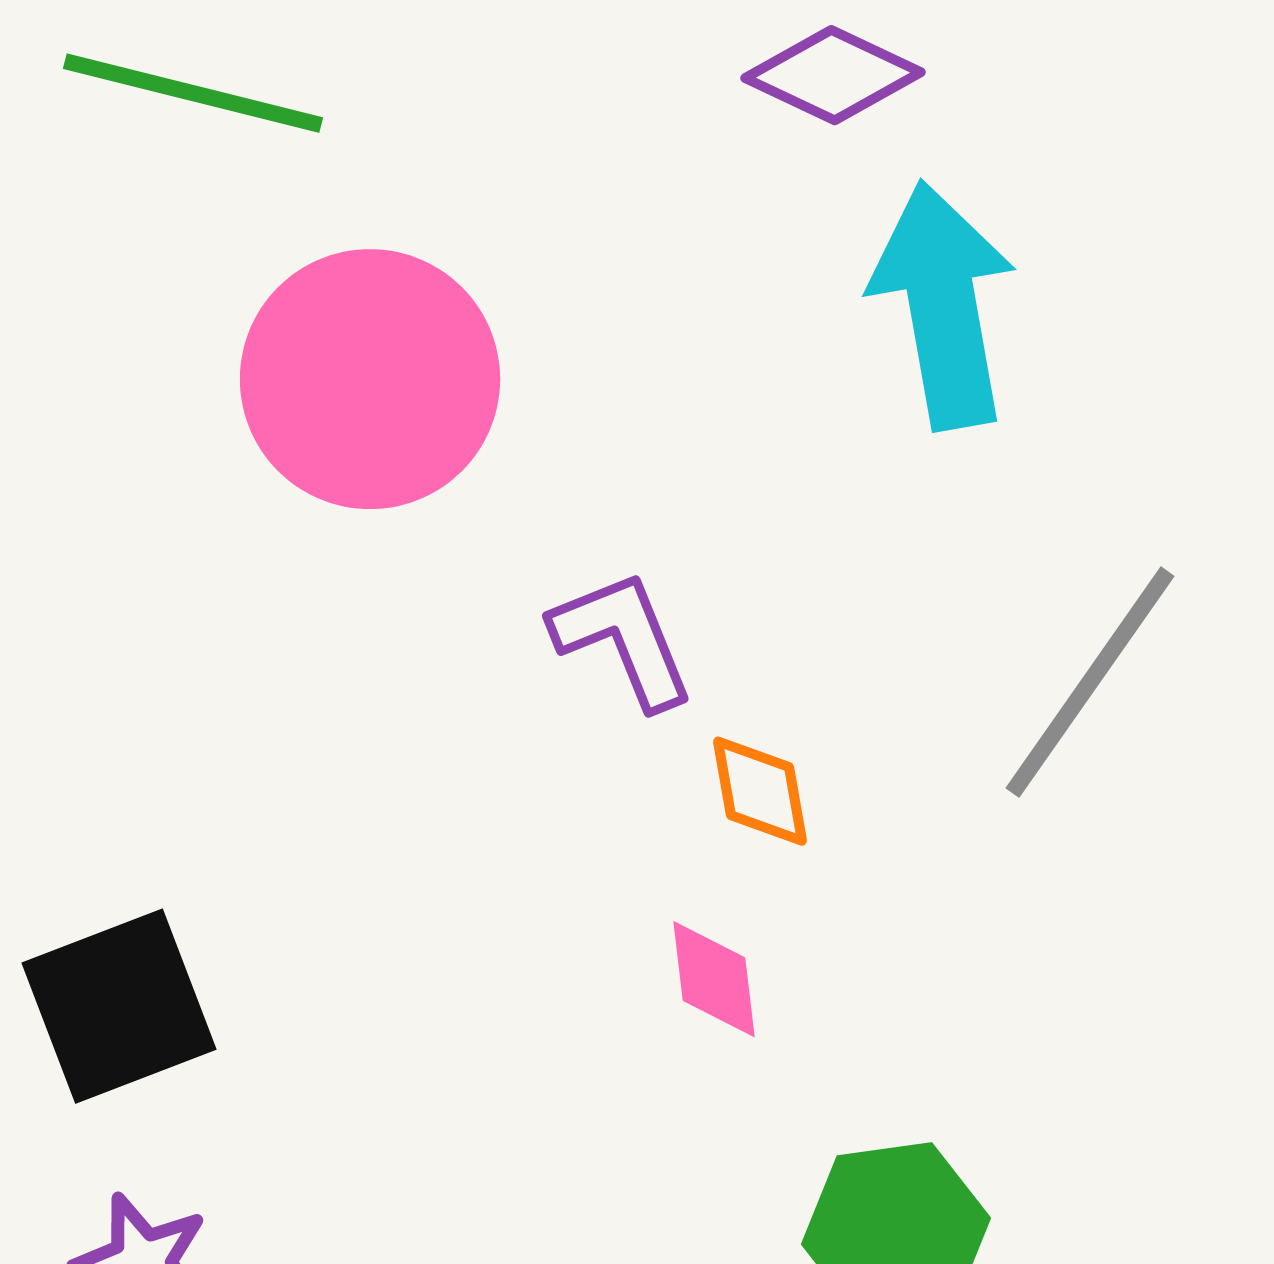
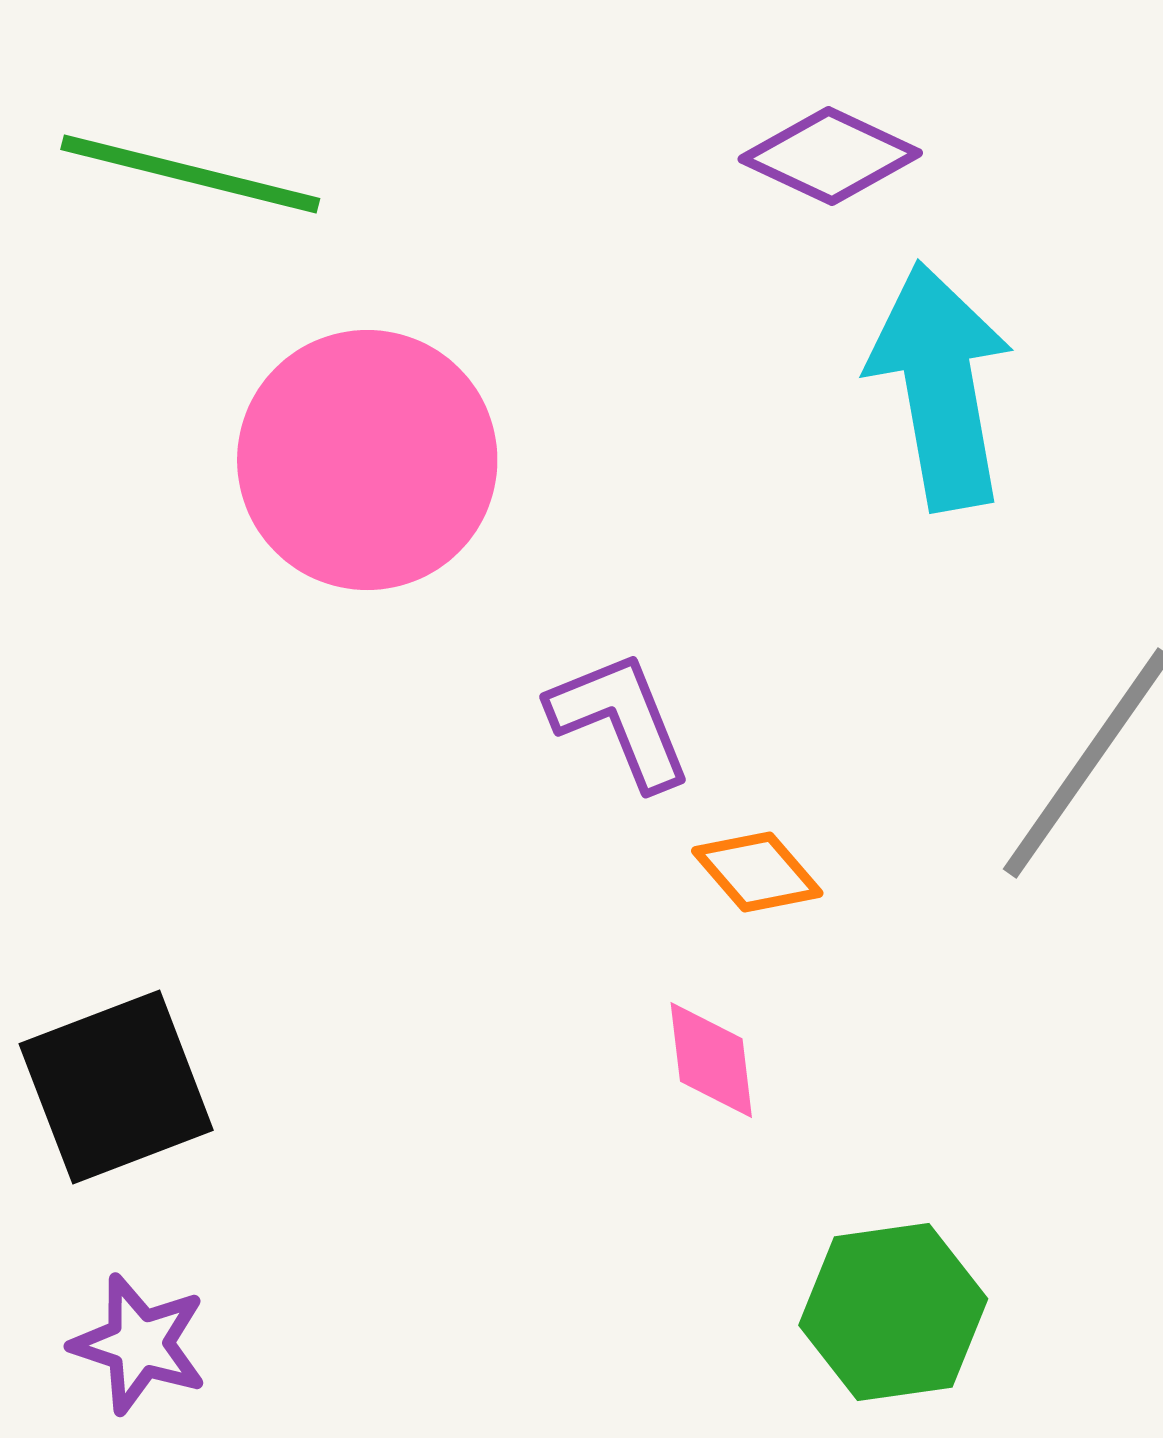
orange diamond: (760, 791) -> (757, 872), turned -31

